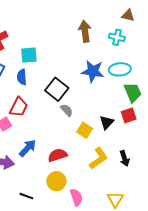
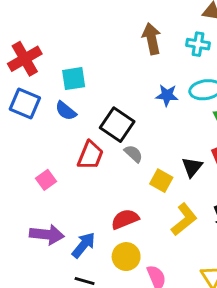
blue star: (93, 71) -> (167, 95), size x0.7
blue semicircle: (22, 77) -> (66, 111), turned -42
red trapezoid: (19, 107) -> (90, 155), moved
blue arrow: (28, 148) -> (84, 245), moved

